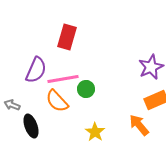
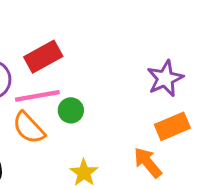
red rectangle: (67, 37) -> (43, 57), moved, turned 45

